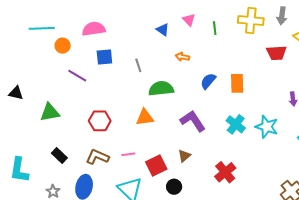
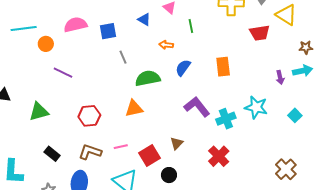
green line: (215, 28) -> (191, 26), moved
blue square: (104, 57) -> (108, 31), moved
blue semicircle: (208, 81) -> (183, 68), moved
purple L-shape: (193, 121) -> (197, 107), moved
cyan cross: (236, 124) -> (226, 119), moved, turned 36

